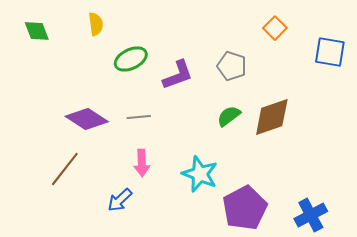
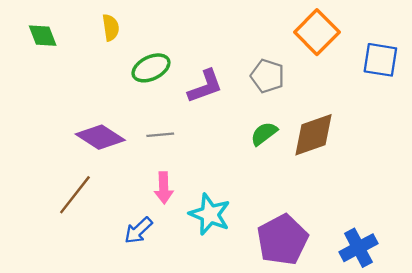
orange square: (275, 28) -> (317, 32), size x1.6
cyan star: (200, 174) -> (210, 214), moved

